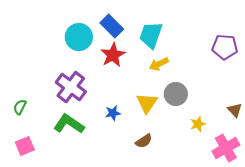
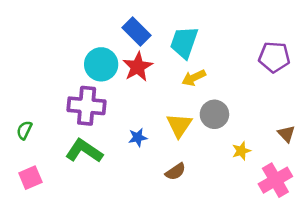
cyan circle: (79, 37) -> (101, 64), moved
purple cross: (71, 87) -> (87, 106), turned -32

